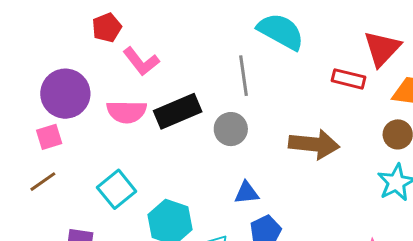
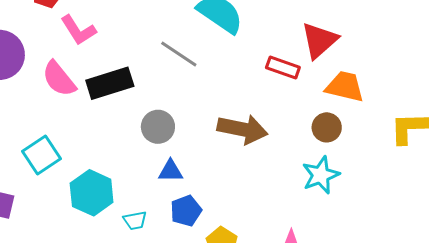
gray line: (243, 76) -> (179, 54), turned -54
pink semicircle: (127, 112) -> (59, 79), turned 45
gray circle: (231, 129) -> (158, 127), moved

